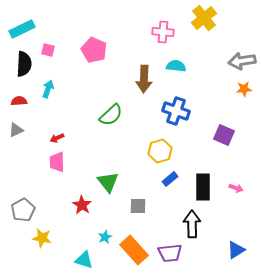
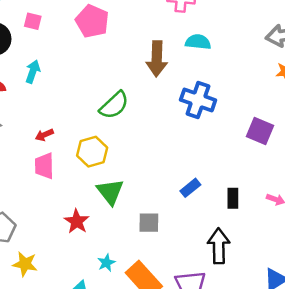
yellow hexagon: (160, 151) -> (92, 152), moved
black rectangle: (203, 187) -> (233, 198), size x0.6

